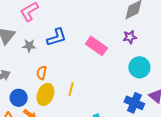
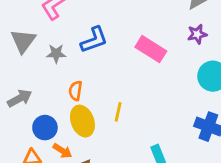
yellow ellipse: (45, 94) -> (82, 121), turned -40

